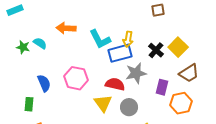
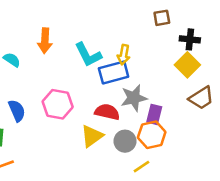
orange arrow: (66, 28) -> (45, 41), turned -90
black cross: (156, 50) -> (190, 39), moved, turned -35
purple rectangle: (162, 87) -> (154, 114), moved
yellow triangle: (103, 103) -> (92, 136), turned 30
orange hexagon: (181, 103) -> (152, 135), moved

